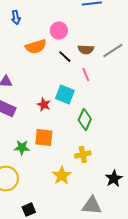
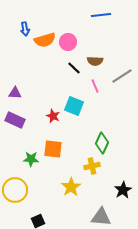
orange semicircle: (36, 47) -> (45, 40), moved
gray line: (113, 51) -> (122, 76), moved
green diamond: (85, 120) -> (102, 143), moved

